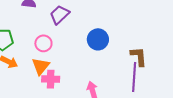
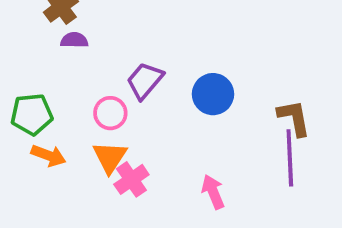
purple trapezoid: (59, 15) -> (145, 81), moved
pink cross: (51, 79) -> (131, 179), turned -30

